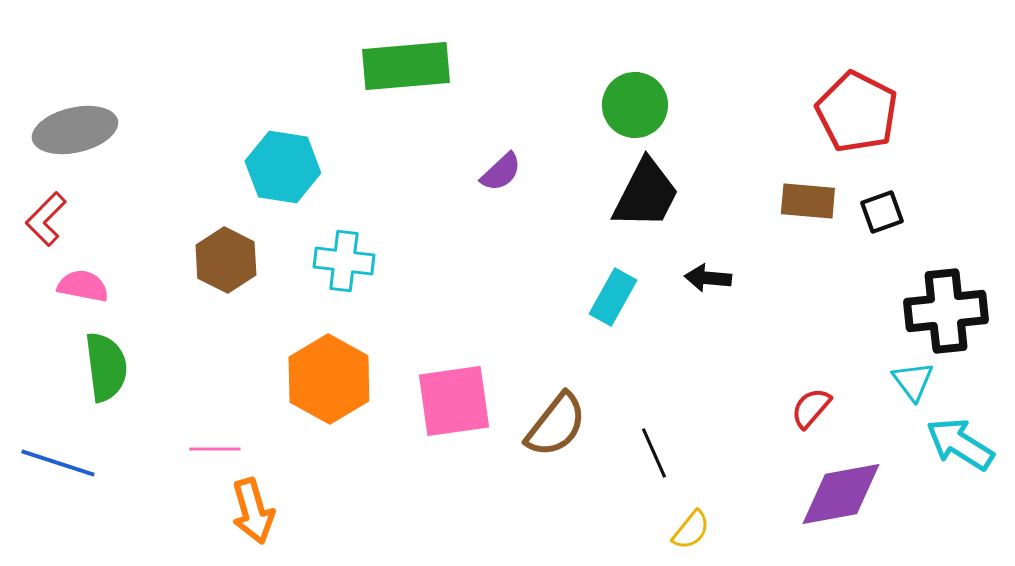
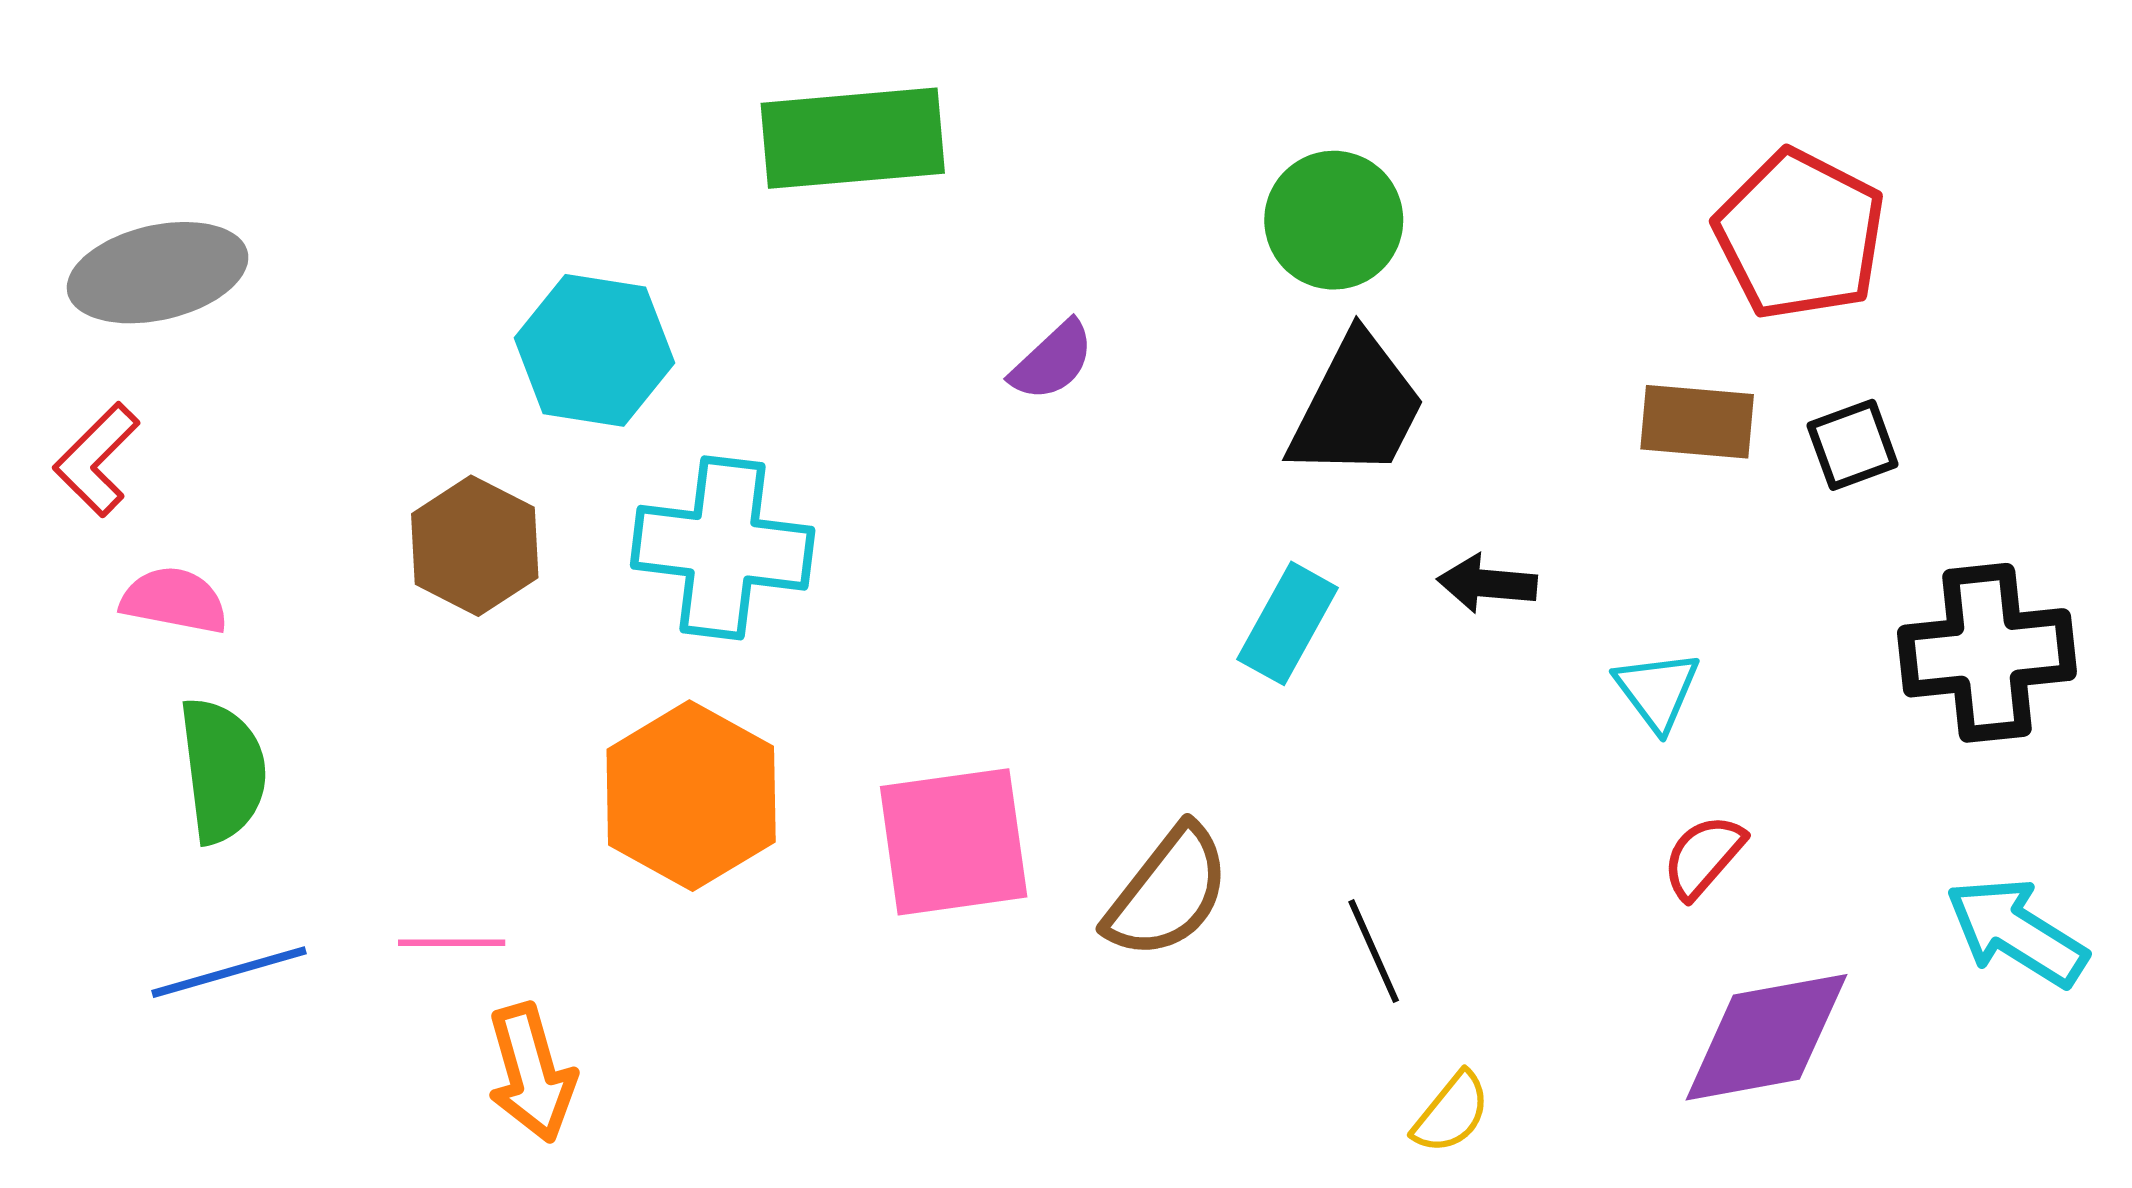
cyan cross: (344, 261) -> (723, 548), size x1.4
cyan triangle: (913, 381) -> (1657, 691), moved
blue line: (58, 463) -> (229, 972), moved, turned -34

